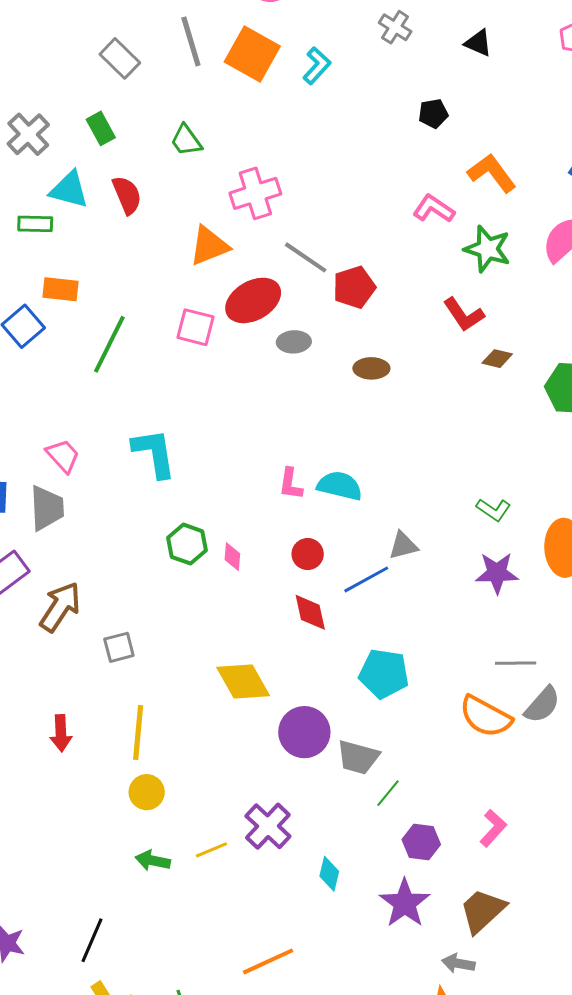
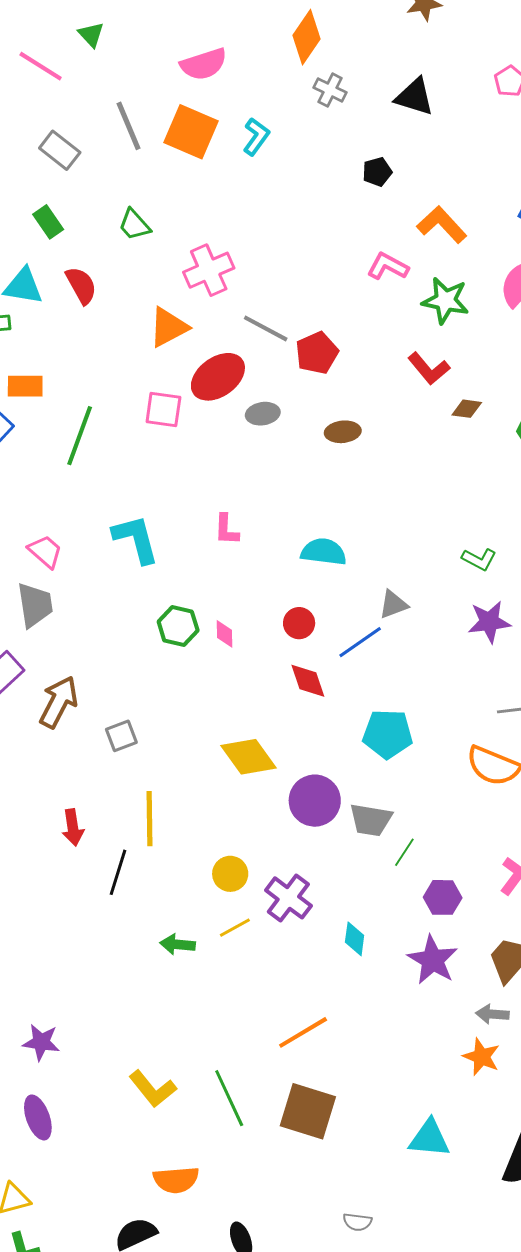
black triangle: (478, 43) -> (414, 97), size x1.4
pink L-shape: (291, 484) -> (226, 530), moved
yellow circle: (147, 792) -> (230, 874), moved
black line: (92, 940) -> (118, 872), moved

